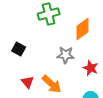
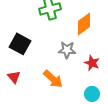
black square: (19, 49) -> (20, 44), size x1.5
red triangle: (28, 82) -> (14, 77), moved

